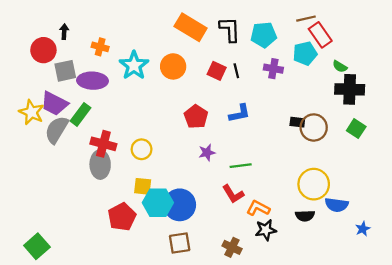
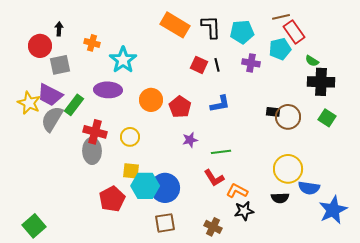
orange circle: (173, 66) -> (151, 100), moved
purple ellipse: (92, 81) -> (108, 90), moved
blue star: (363, 229) -> (333, 210), size x2.0

